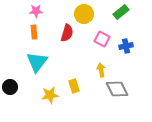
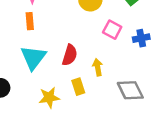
red semicircle: (67, 33) -> (70, 55), moved
yellow arrow: (101, 70) -> (98, 67), moved

